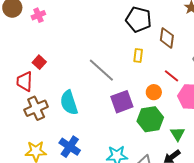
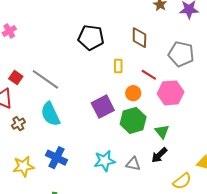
black pentagon: (139, 19) -> (91, 38), moved
yellow rectangle: (138, 55) -> (118, 66), moved
gray line: (101, 70) -> (45, 79), moved
brown cross: (36, 108) -> (18, 124), size x0.6

